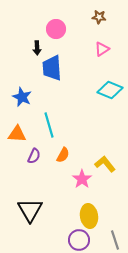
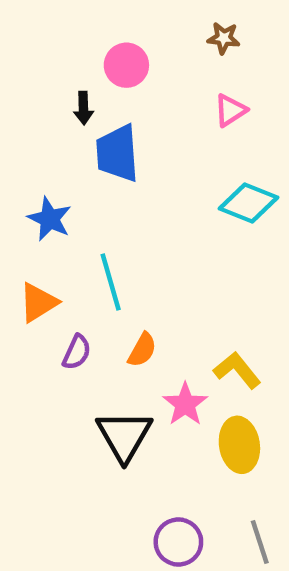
orange triangle: (17, 134) -> (38, 302), turned -36
black triangle: (30, 210) -> (124, 436), moved
yellow ellipse: (89, 216) -> (239, 445), moved

